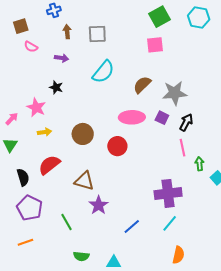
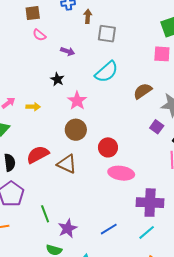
brown arrow: (67, 32) -> (88, 16), moved
pink star: (36, 107) -> (77, 101), moved
pink ellipse: (132, 117) -> (121, 173), moved
yellow arrow: (45, 132) -> (33, 107), moved
brown triangle: (84, 181) -> (67, 164), moved
purple star: (99, 205) -> (68, 228), moved

